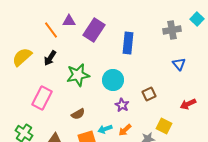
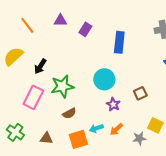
orange line: (51, 30) -> (27, 25), moved
purple rectangle: (94, 30) -> (85, 29), size x0.6
black arrow: (50, 58) -> (40, 66), moved
green star: (78, 75) -> (62, 86), moved

